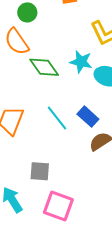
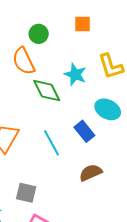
cyan star: (81, 62) -> (75, 74), moved
blue rectangle: (88, 117) -> (84, 131), moved

